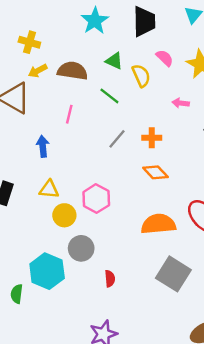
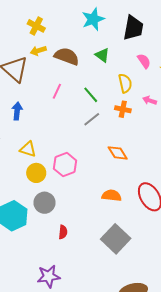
yellow semicircle: (141, 76) -> (125, 83), moved
green line: (109, 96) -> (91, 95), moved
orange cross: (152, 138) -> (123, 109), moved
blue arrow: (43, 146) -> (17, 111), moved
orange semicircle: (158, 224) -> (112, 196), size x0.7

